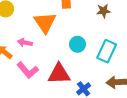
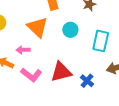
cyan circle: (77, 44) -> (70, 30), moved

